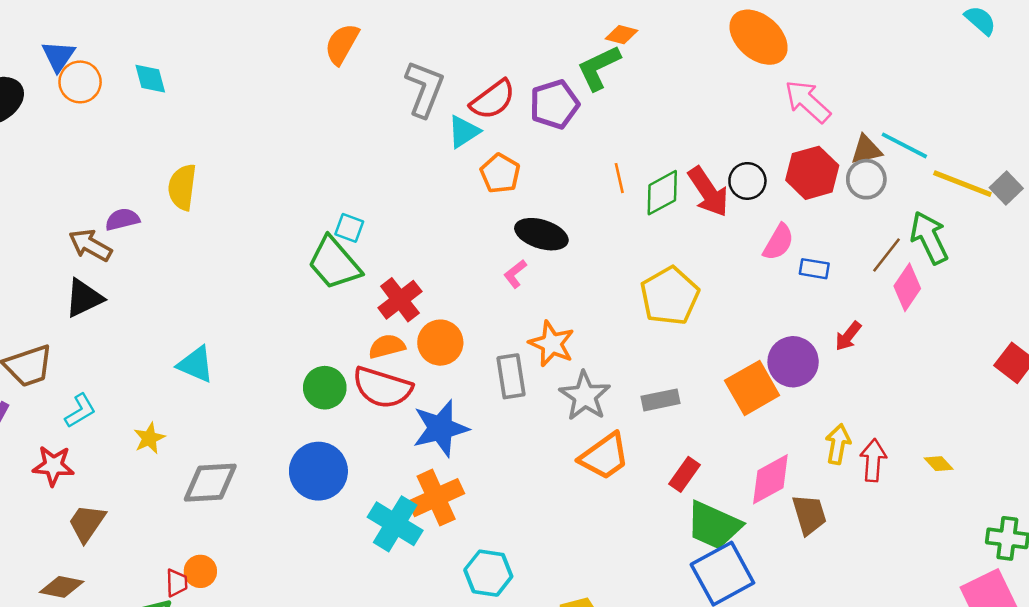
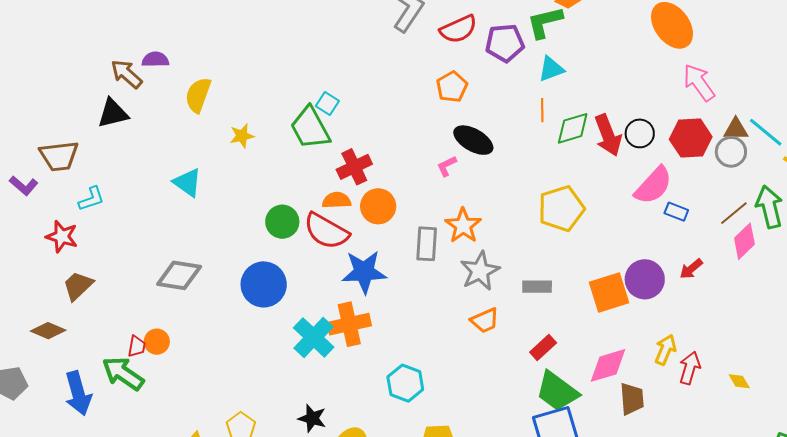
cyan triangle: (464, 132) -> (551, 69), moved
yellow semicircle: (182, 187) -> (198, 95), moved
pink semicircle: (778, 242) -> (653, 185), size x1.4
yellow star: (149, 438) -> (242, 136), moved
orange trapezoid: (604, 456) -> (485, 320), size x0.7
cyan hexagon: (488, 573) -> (405, 383), moved

